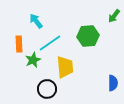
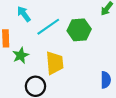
cyan line: (50, 43) -> (48, 27), moved

